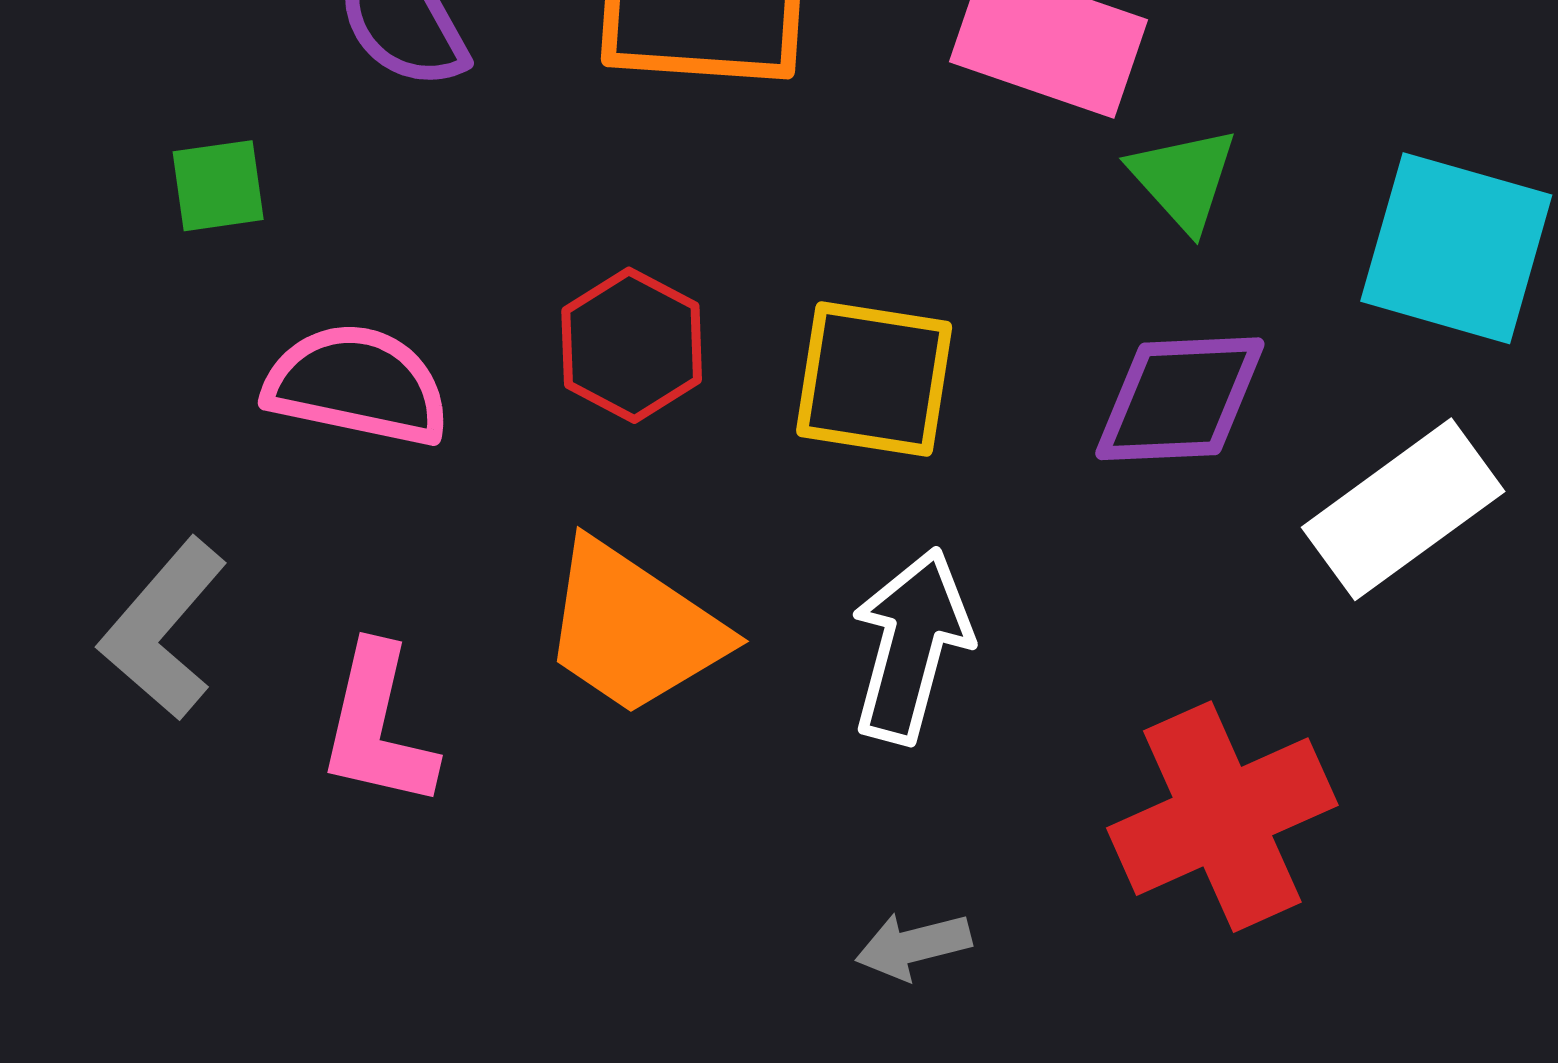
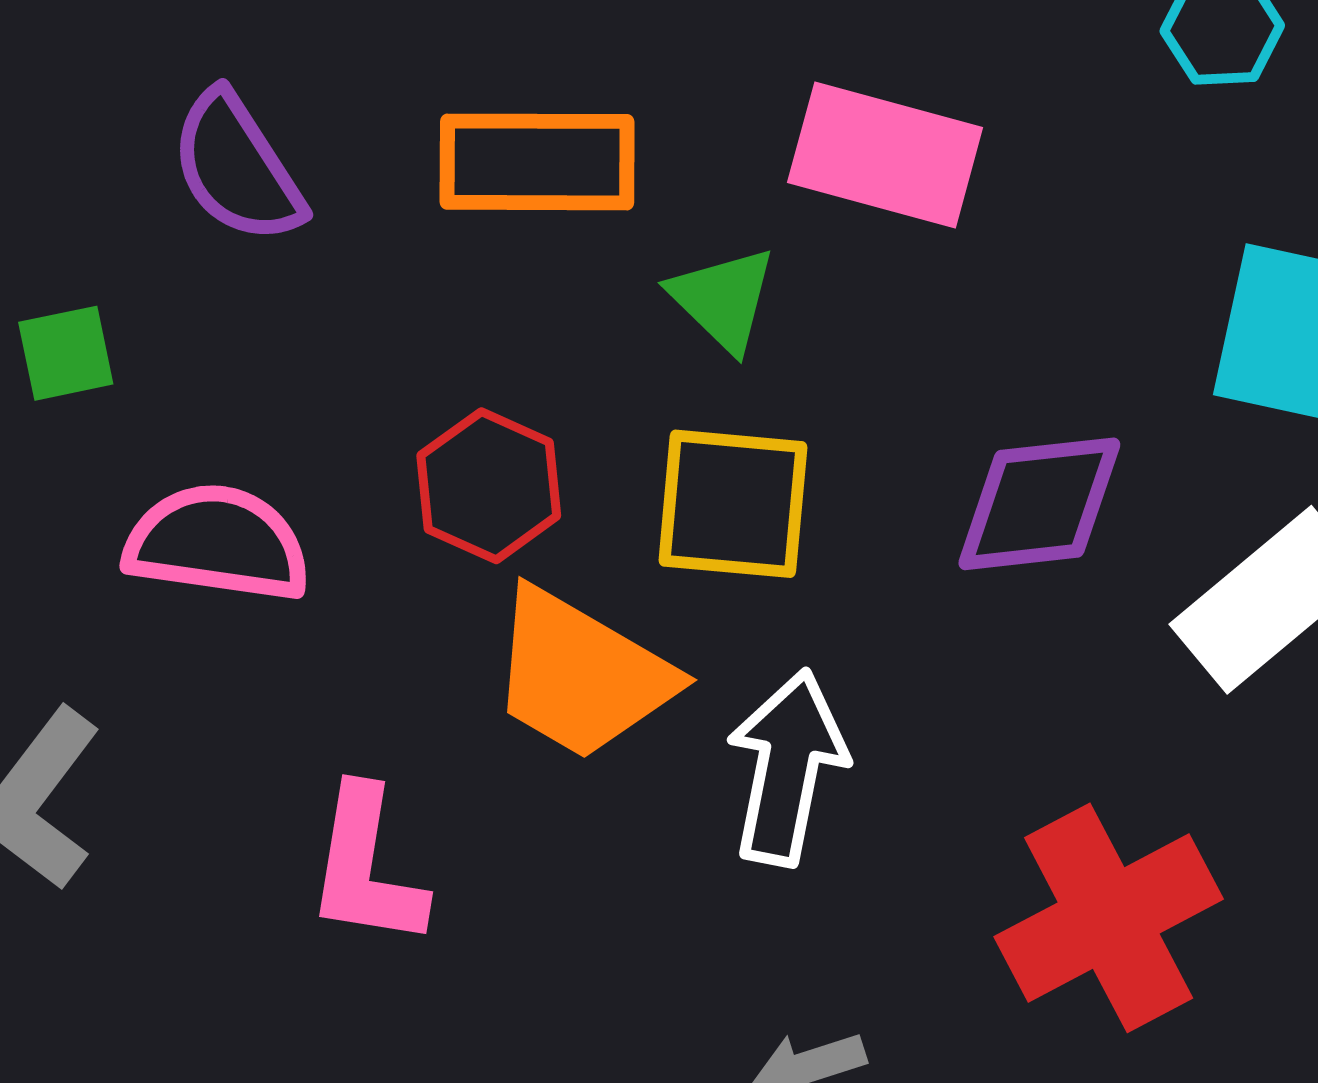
green triangle: (1183, 179) -> (723, 299), moved
orange trapezoid: (633, 628) -> (581, 674), moved
pink L-shape: (378, 726) -> (366, 867), moved

